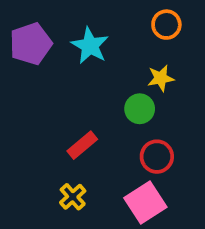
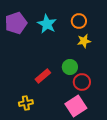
orange circle: (166, 25) -> (79, 21), moved
green circle: (140, 109) -> (70, 67), moved
yellow cross: (73, 197) -> (26, 103), moved, turned 32

